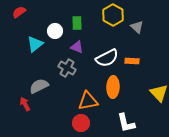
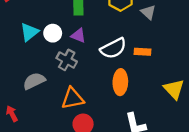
white circle: (55, 31) -> (53, 33), moved
orange triangle: (88, 101) -> (73, 98), moved
red arrow: (25, 104) -> (12, 114), moved

